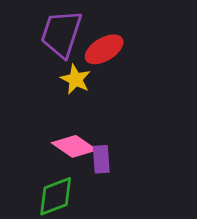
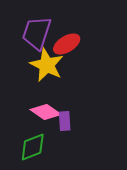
yellow star: (76, 79) -> (47, 65), size x1.6

